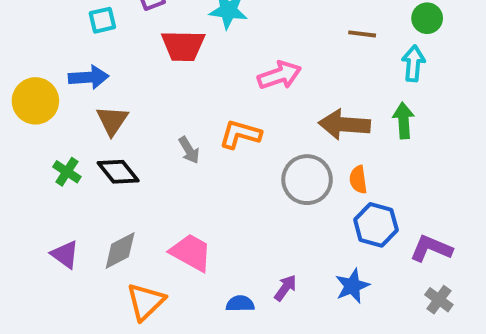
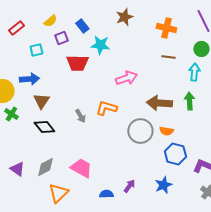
green cross: (67, 172) -> (11, 114), moved
orange semicircle: (358, 180) -> (166, 131), turned -72

